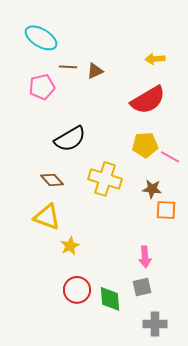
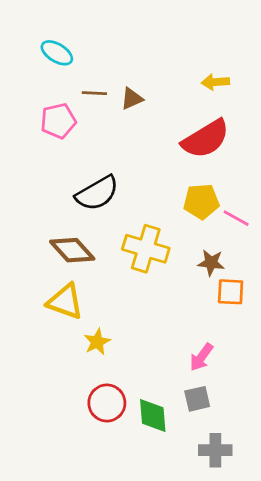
cyan ellipse: (41, 38) -> (57, 53), size x0.7
brown diamond: (52, 180) -> (72, 250), size x1.4
pink arrow: (145, 257) -> (201, 357), turned 40

